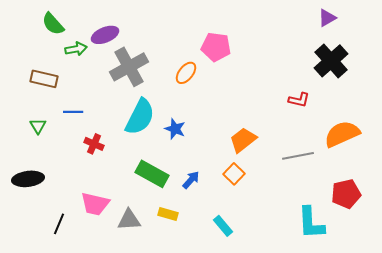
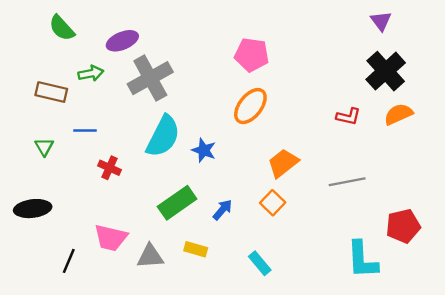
purple triangle: (327, 18) -> (381, 21), turned -36
green arrow: (76, 49) -> (91, 73), moved
orange ellipse: (186, 73) -> (250, 106), moved, size x1.4
orange semicircle: (342, 134) -> (398, 114), moved, size x0.7
green rectangle: (152, 174) -> (177, 203), turned -64

